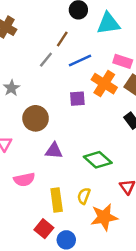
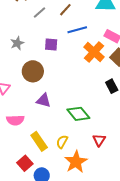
gray line: (46, 60) -> (39, 12), moved
purple square: (77, 99) -> (51, 45), moved
yellow rectangle: (57, 200) -> (39, 141), turned -36
orange star: (104, 217) -> (76, 162), turned -30

